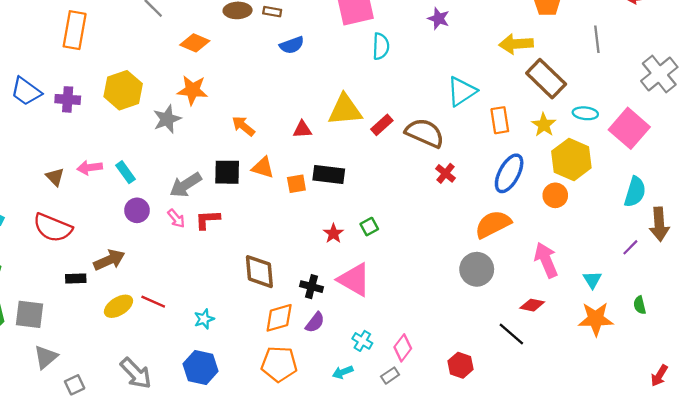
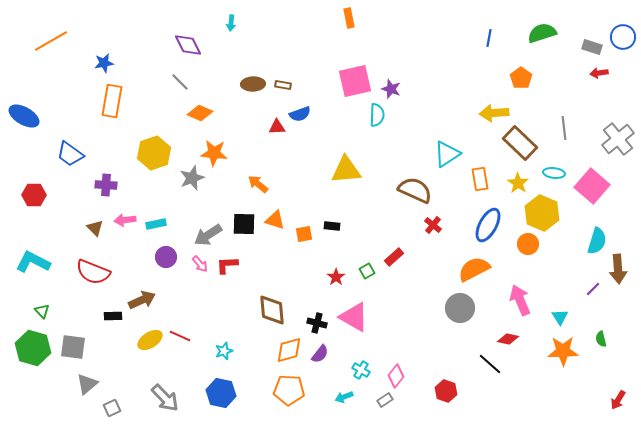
purple star: (439, 19) -> (391, 89), moved
gray line: (597, 39) -> (564, 128), moved
orange diamond: (195, 43) -> (200, 113), moved
purple cross: (68, 99) -> (106, 185), moved
red rectangle: (382, 125) -> (394, 257), moved
red triangle: (302, 129) -> (277, 127), moved
cyan rectangle: (125, 172) -> (156, 224), turned -66
black rectangle: (329, 175) -> (332, 226), size x0.6

